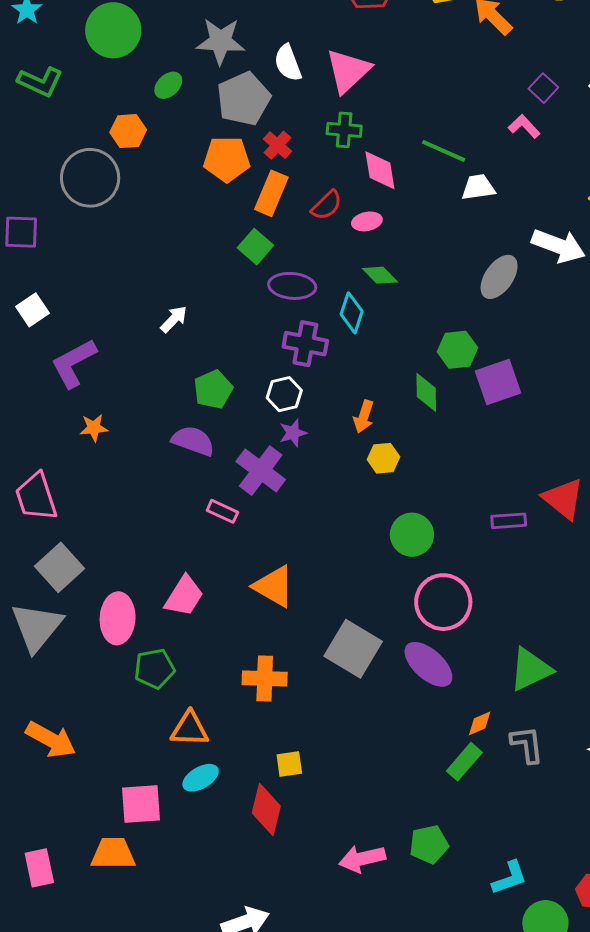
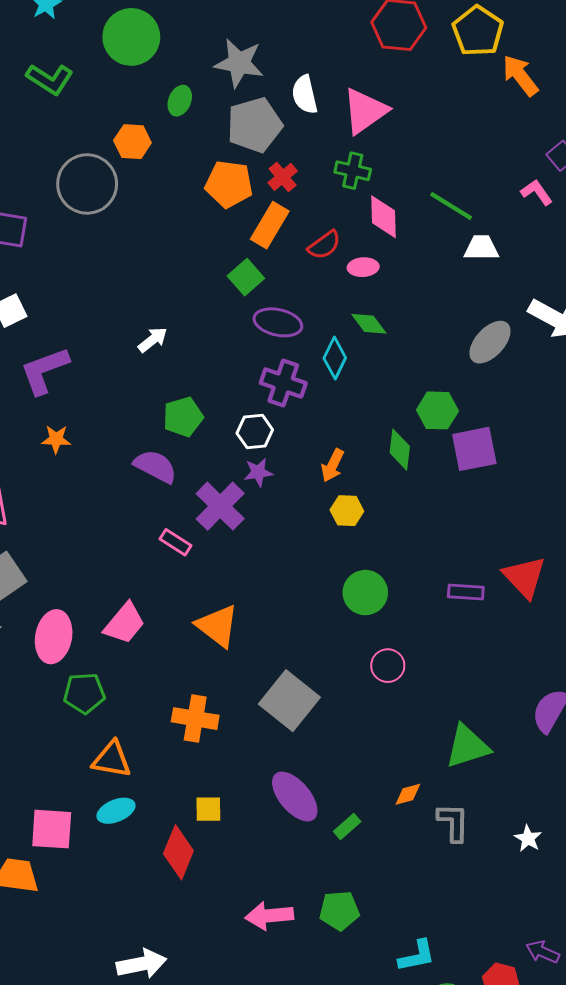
green ellipse: (168, 85) -> (180, 101), turned -32
pink circle: (443, 602) -> (388, 666), size x0.6
purple ellipse: (428, 664) -> (295, 797), moved
green rectangle: (464, 762) -> (347, 826), moved, size x0.7

